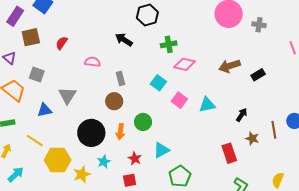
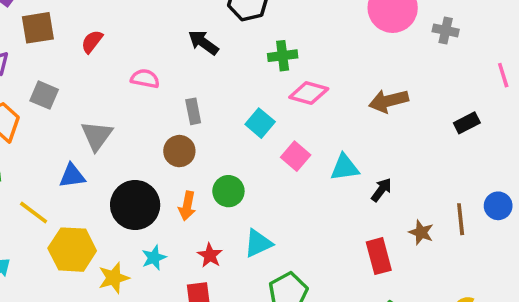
black rectangle: (258, 75) -> (467, 123), moved
blue triangle: (45, 110) -> (72, 176), moved
black arrow: (242, 115) -> (381, 190), moved

